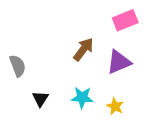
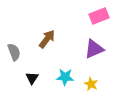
brown arrow: (83, 49) -> (47, 39), moved

